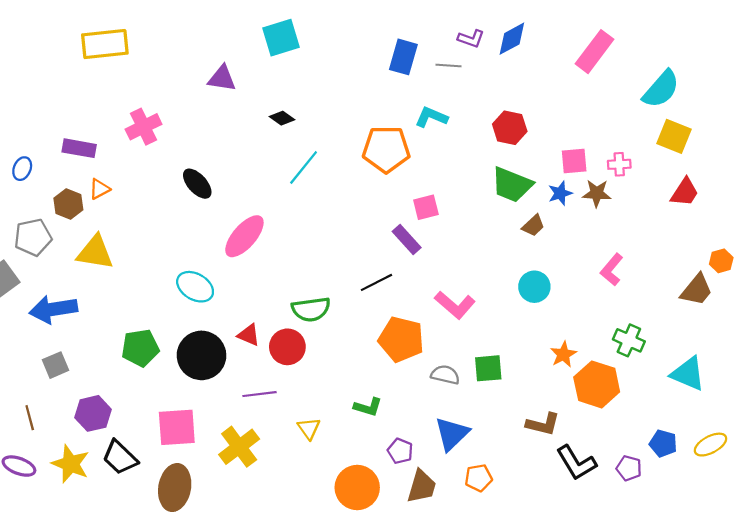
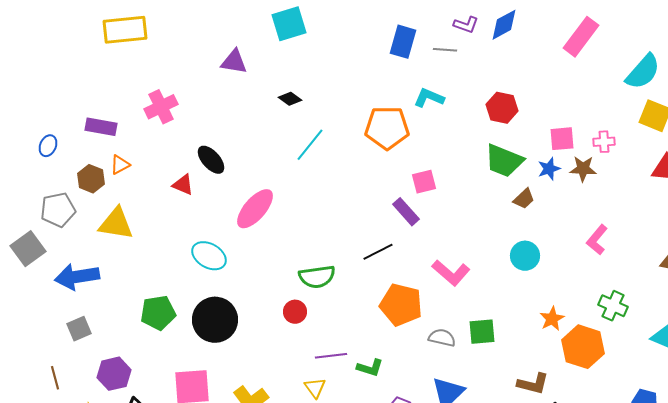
red triangle: (249, 335) -> (183, 185), moved
red circle: (287, 347) -> (295, 312), size x0.7
purple line: (259, 394) -> (331, 356), moved

